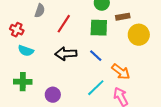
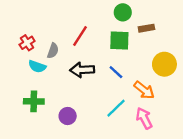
gray semicircle: (40, 11) -> (53, 51), moved
red cross: (17, 30) -> (27, 43), turned 32
yellow circle: (139, 35) -> (164, 64), moved

